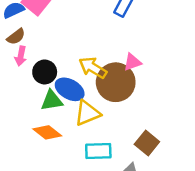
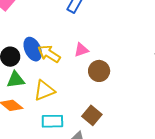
brown circle: (116, 82) -> (99, 71), moved, size x0.7
blue ellipse: (70, 89) -> (33, 49), moved, turned 35

